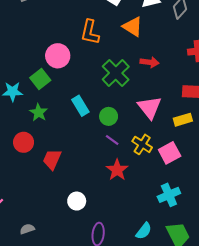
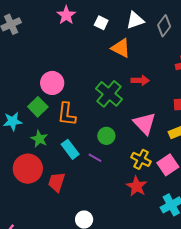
orange L-shape: (90, 32) -> (67, 114), moved
cyan rectangle: (80, 106) -> (70, 149), moved
purple line: (112, 140) -> (95, 158), moved
red circle: (24, 142) -> (28, 169), size x1.5
red star: (117, 170) -> (137, 186), moved

